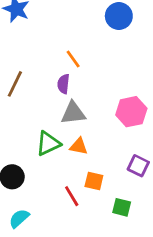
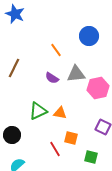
blue circle: (119, 16) -> (89, 36), moved
purple semicircle: (63, 84) -> (52, 78), moved, turned -64
gray triangle: (73, 113) -> (76, 74), moved

